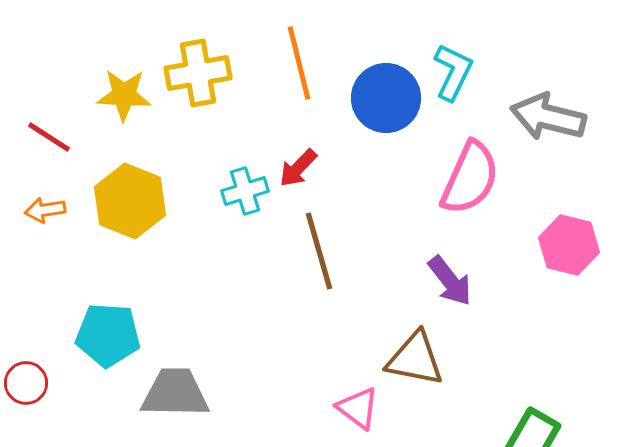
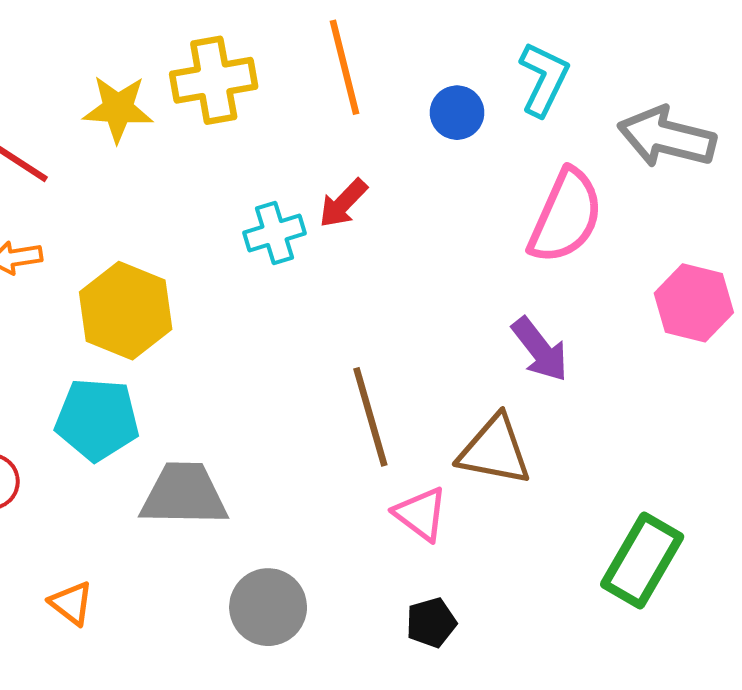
blue circle: (386, 98) -> (457, 113), size x0.6
yellow hexagon: (130, 201) -> (126, 311), moved
brown line: (319, 251) -> (370, 417), moved

